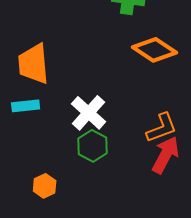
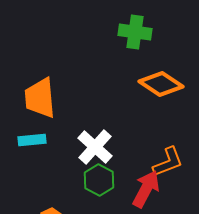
red arrow: (166, 155) -> (146, 189), moved

